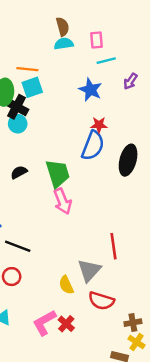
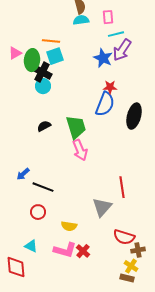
purple arrow: (130, 81) -> (122, 50), moved, size x1.6
yellow semicircle: (66, 285) -> (69, 226), moved, turned -56
red semicircle: (101, 301) -> (124, 237), moved
pink L-shape: (44, 323) -> (65, 250), turned -135
yellow cross: (137, 342) -> (131, 266), moved

